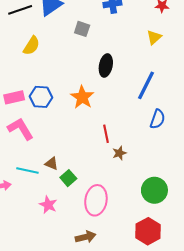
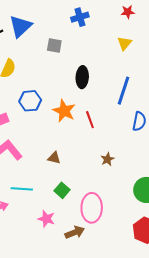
blue hexagon: (41, 97) -> (30, 101), moved
red line: (106, 134) -> (90, 120), moved
brown triangle: (52, 164) -> (54, 158), moved
brown arrow: (86, 237) -> (75, 232), moved

